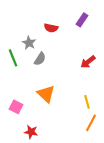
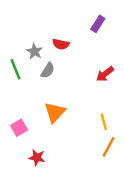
red semicircle: (51, 28) -> (61, 44), moved
orange triangle: (46, 94) -> (55, 112), turned 30
pink square: (16, 107) -> (19, 128), turned 32

